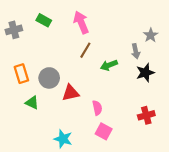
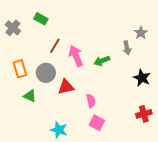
pink arrow: (81, 22) -> (76, 56), moved
gray cross: (14, 30) -> (13, 28), turned -35
brown line: (85, 50) -> (55, 46), moved
black star: (145, 73) -> (142, 78), moved, turned -30
red cross: (146, 115) -> (144, 114), moved

